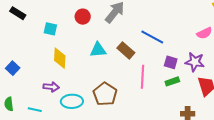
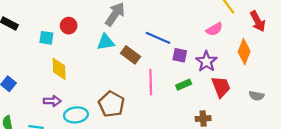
red circle: (83, 17) -> (69, 26), moved
cyan triangle: (98, 50) -> (106, 42), moved
purple square: (171, 62) -> (180, 55), moved
purple star: (195, 62) -> (206, 61), turned 30

